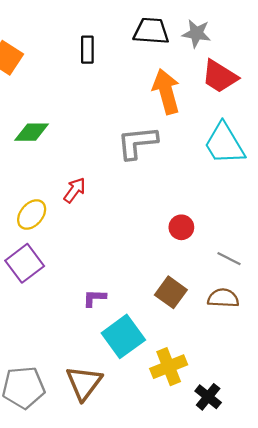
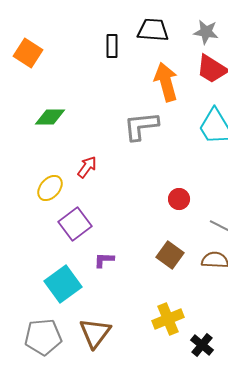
gray star: (196, 33) -> (206, 32), moved
black rectangle: (87, 50) -> (112, 46), moved
purple square: (25, 263) -> (75, 224), moved
cyan square: (123, 336) -> (63, 284), moved

